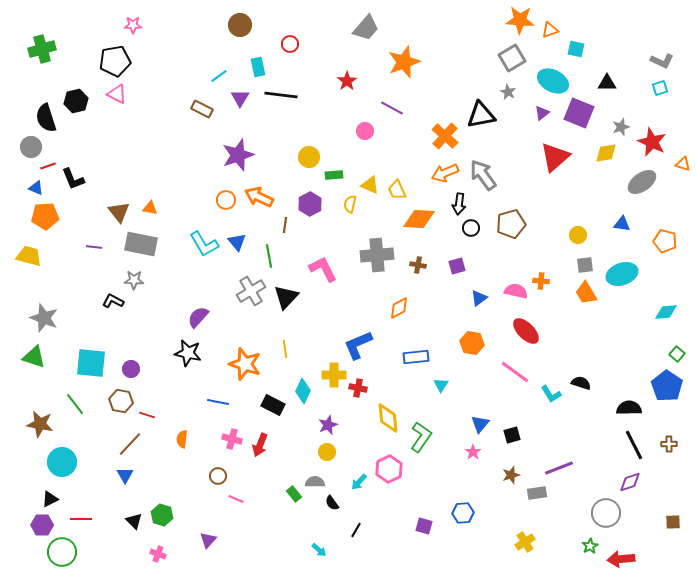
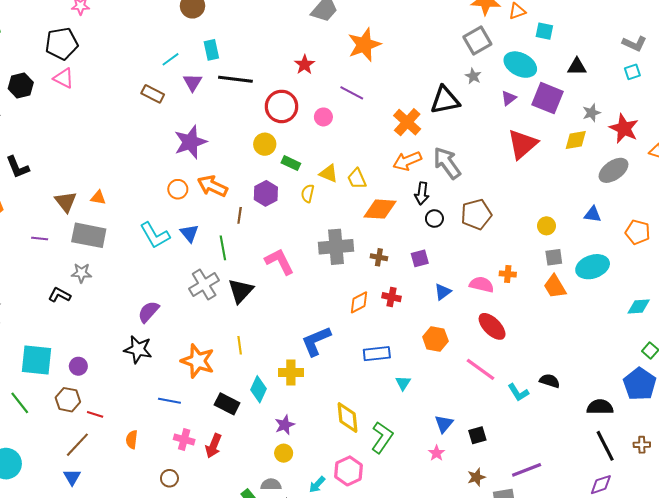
red circle: (290, 44) -> (282, 106), moved, size x1.8
green rectangle: (334, 175) -> (291, 163), turned 30
red cross: (358, 388) -> (391, 297), moved

